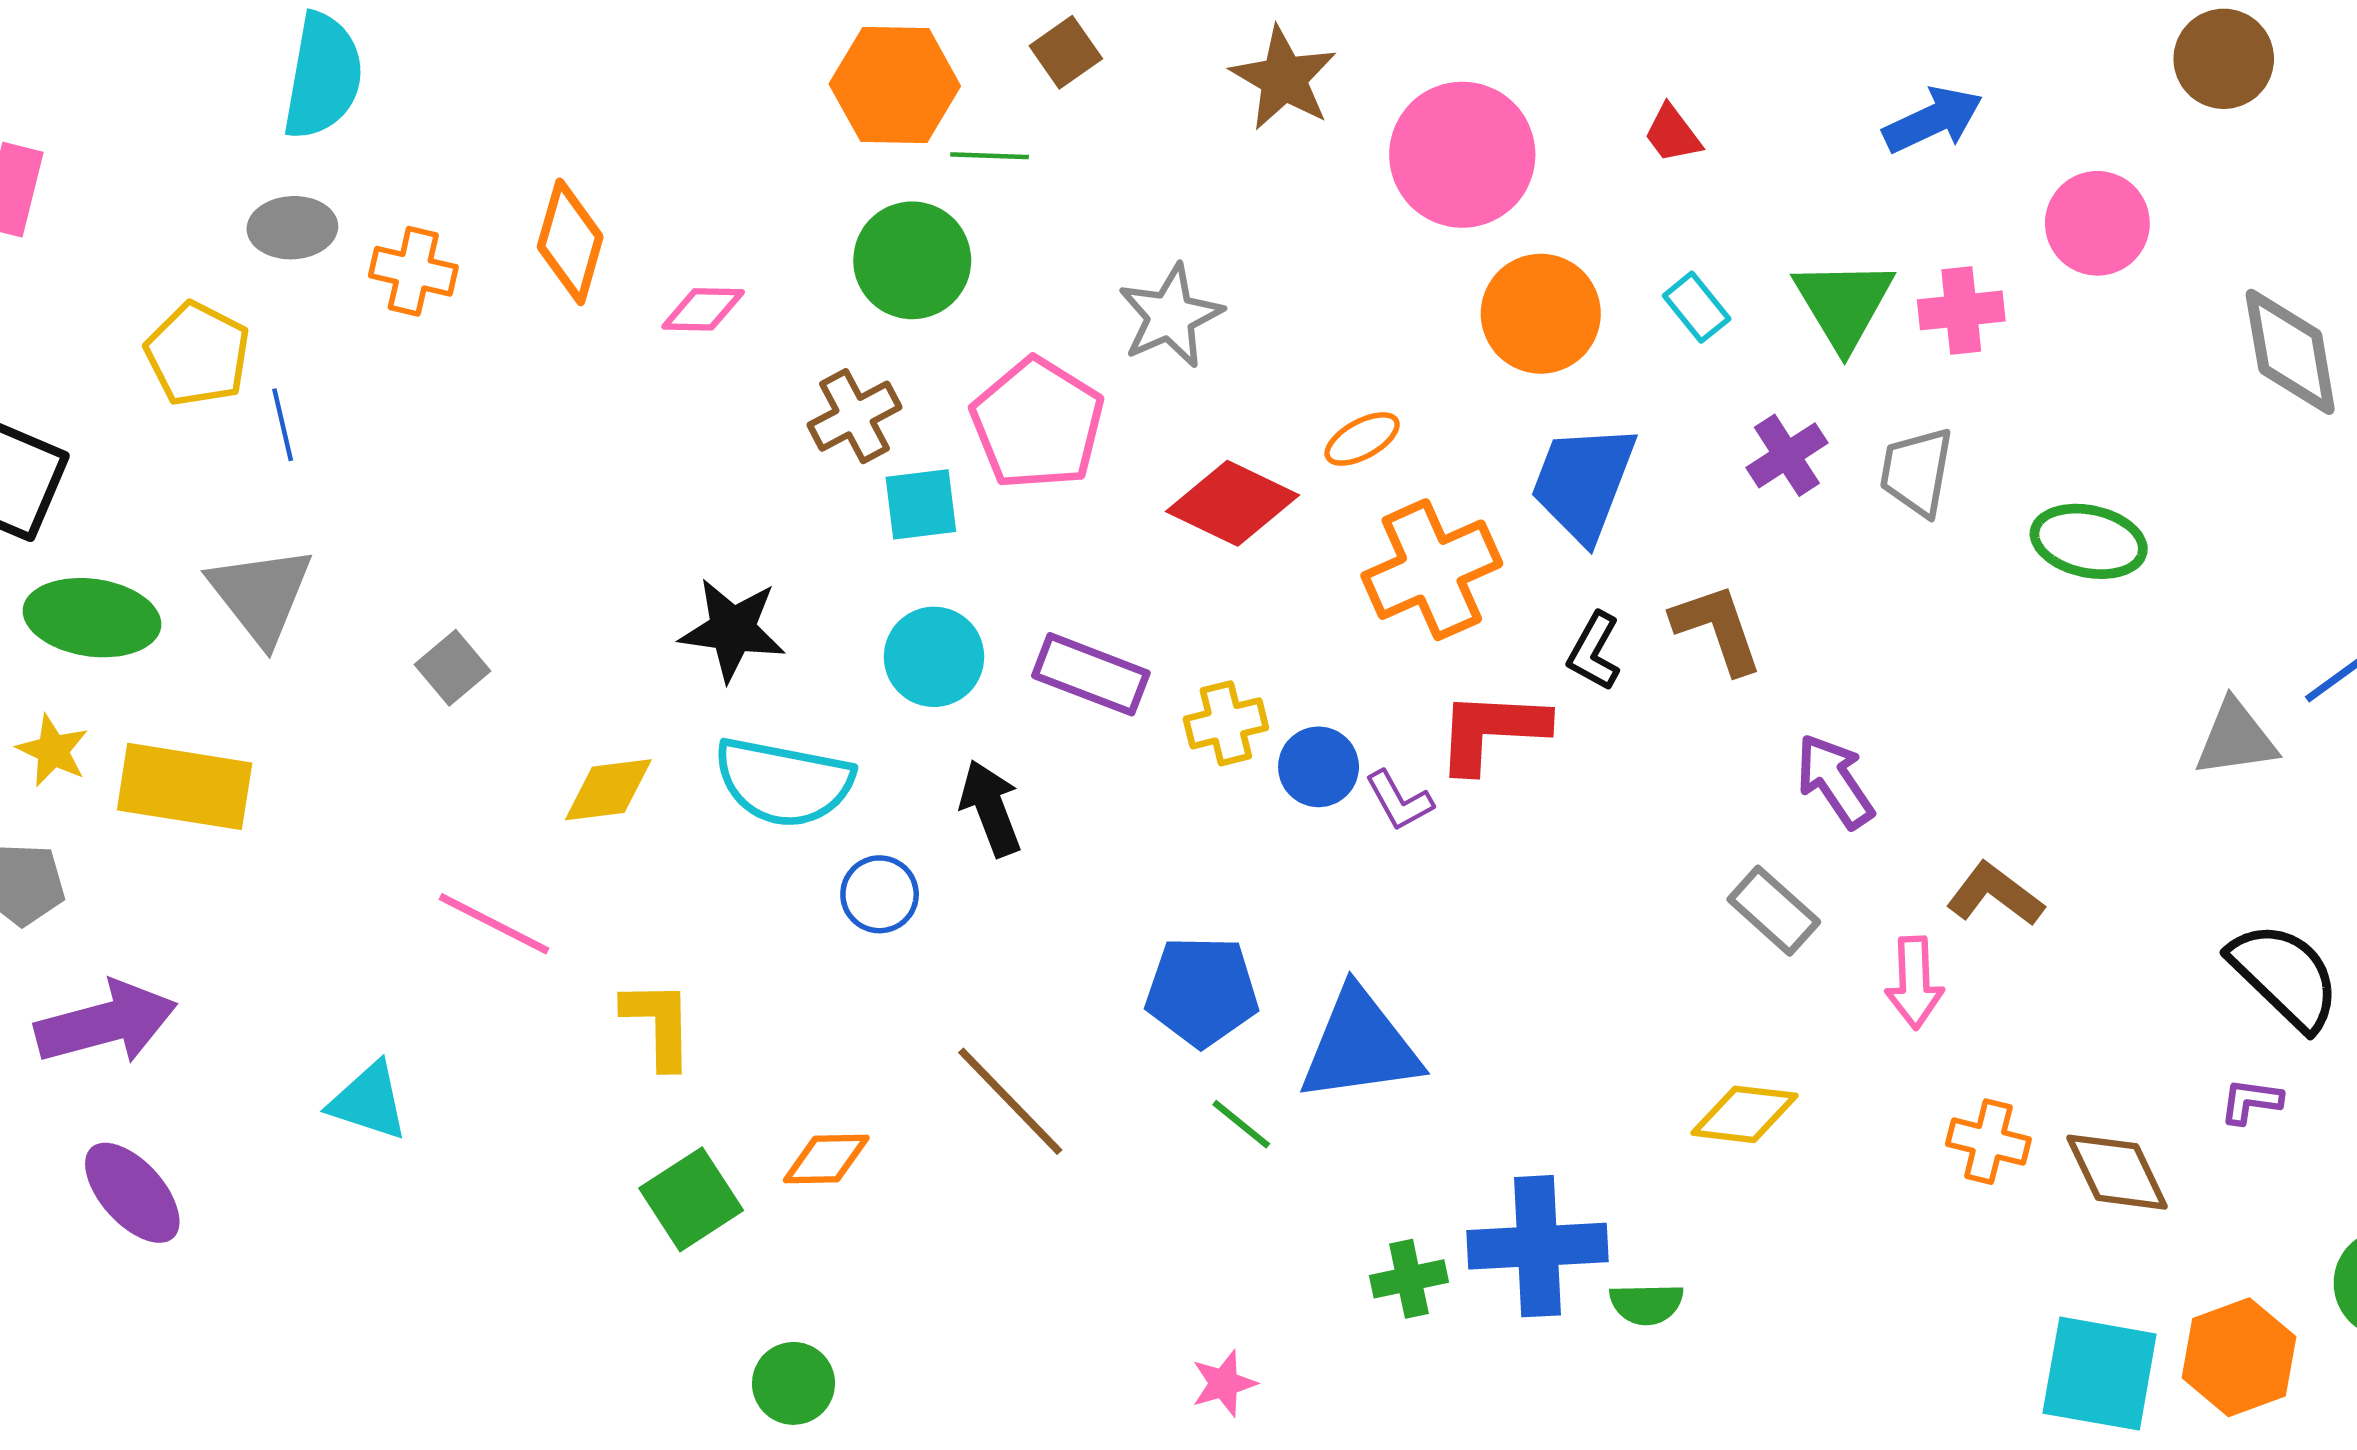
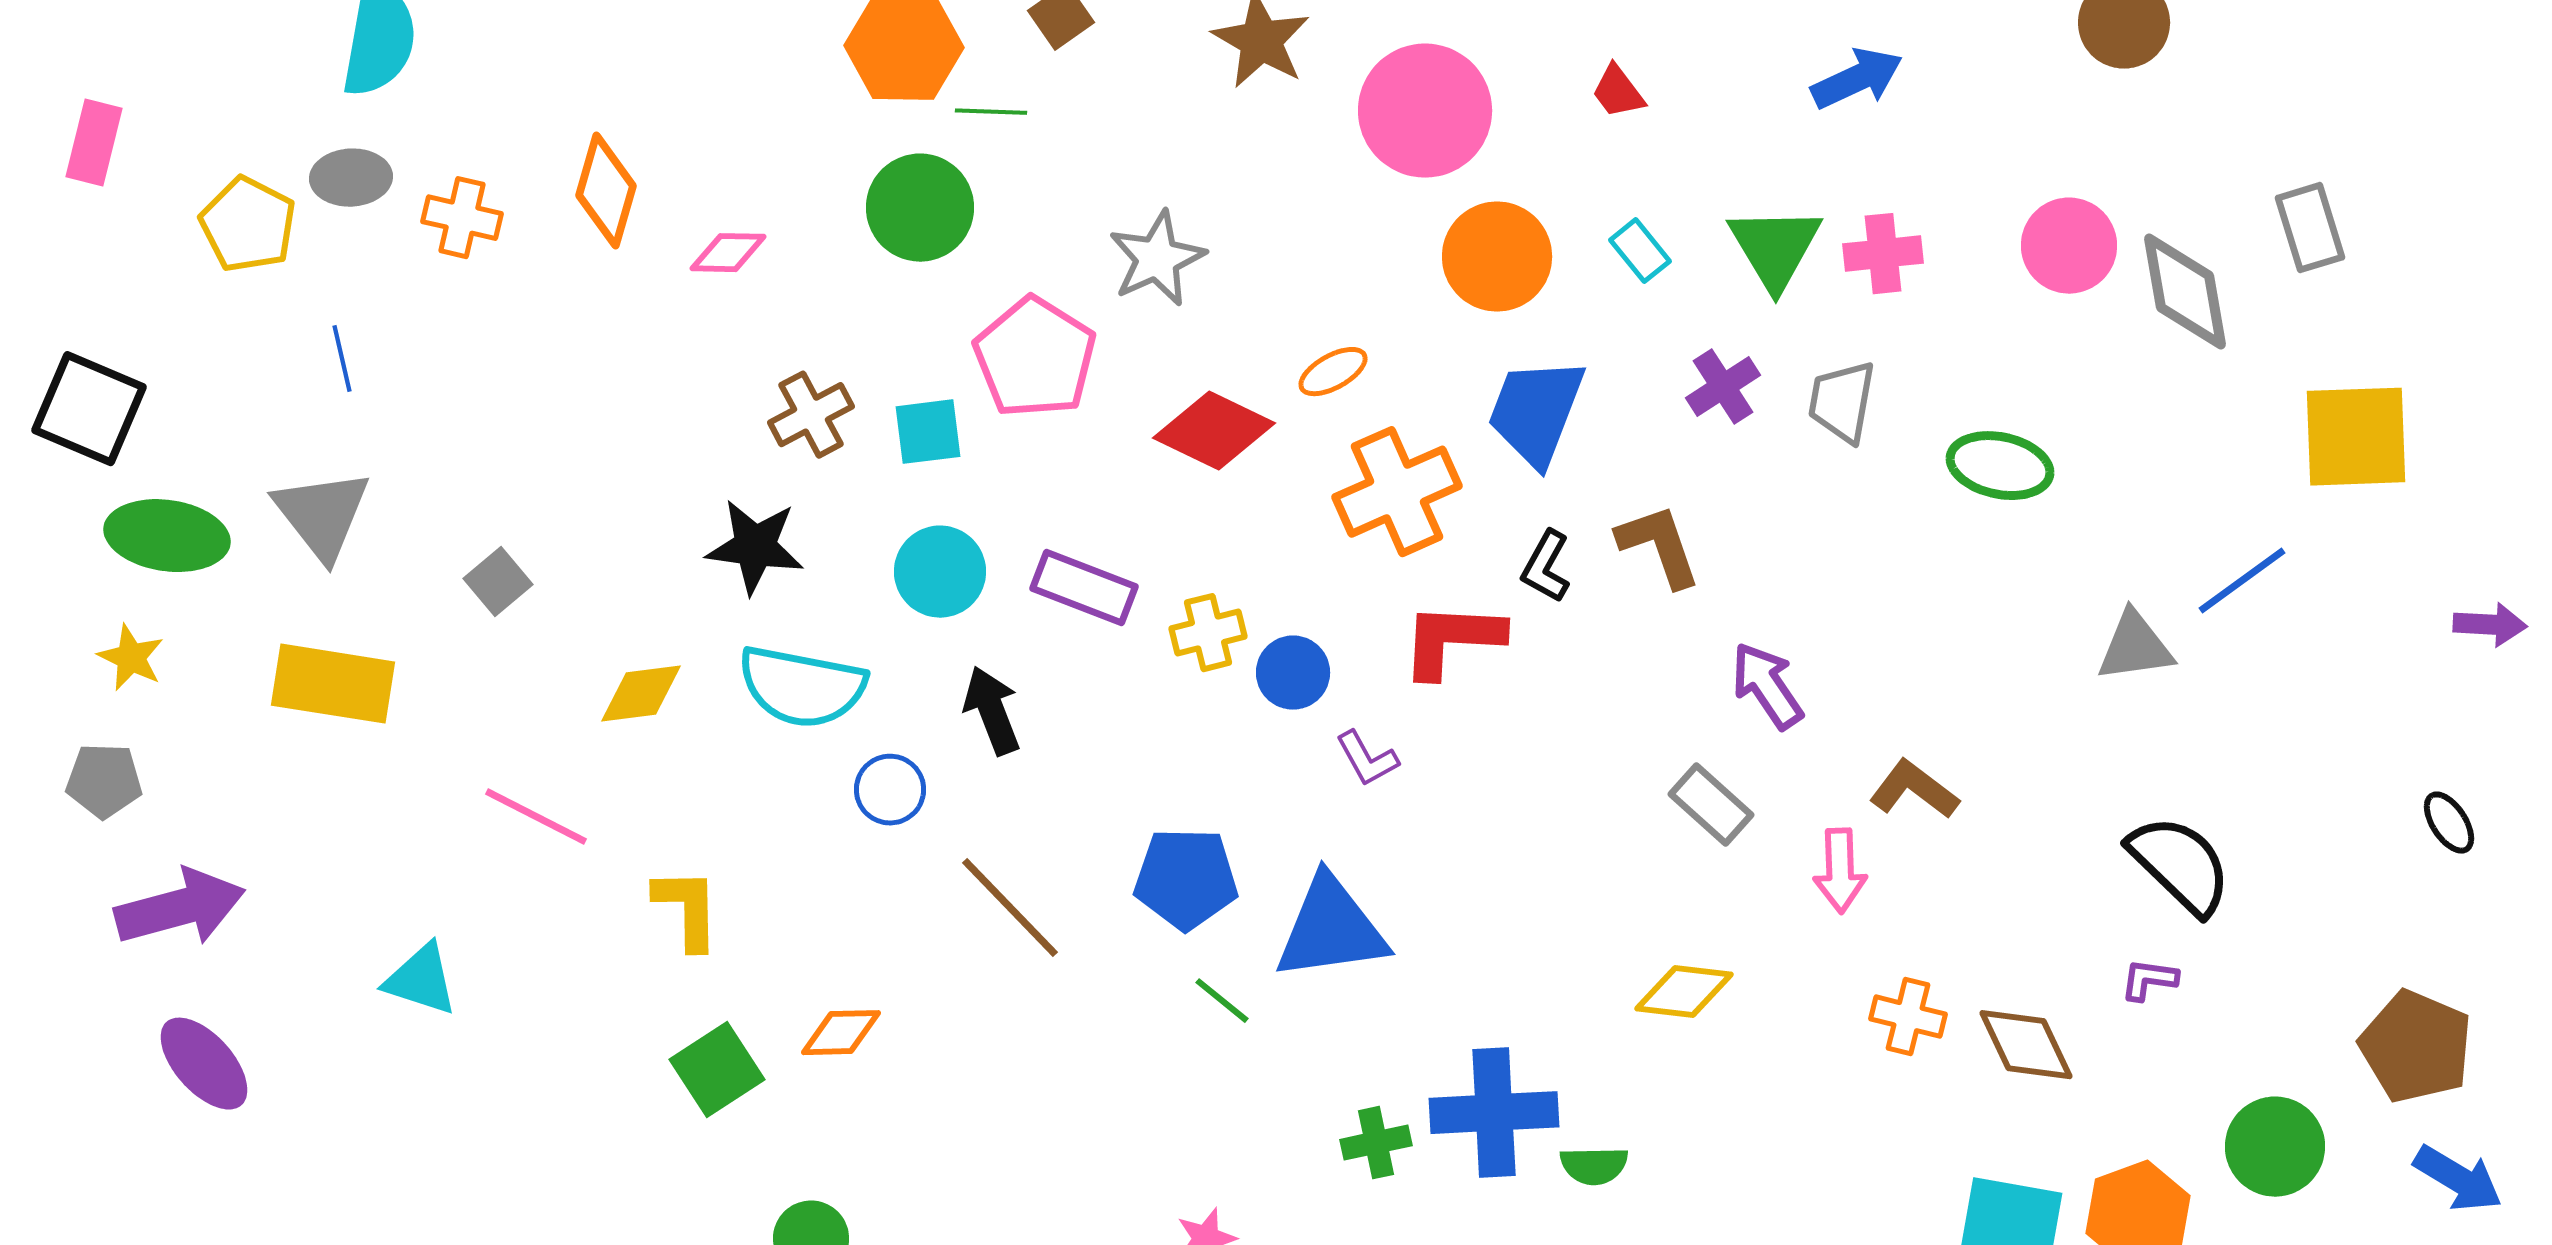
pink circle: (2097, 223) -> (2069, 246), moved
yellow pentagon: (198, 354) -> (248, 225), moved
brown cross: (854, 416) -> (811, 415), moved
yellow rectangle: (185, 786) -> (333, 684), moved
purple L-shape: (1399, 801) -> (1367, 759), moved
brown line: (1010, 1101) -> (1010, 908), moved

